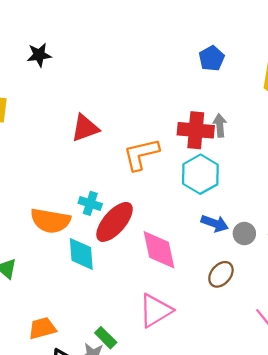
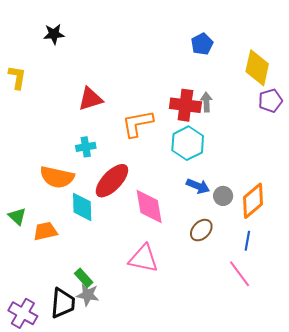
cyan cross: (90, 203) -> (86, 147), moved, turned -30
pink triangle: (155, 310) -> (143, 258), turned 40
orange trapezoid: (42, 328) -> (45, 231), moved
green rectangle: (106, 338) -> (84, 278), moved

